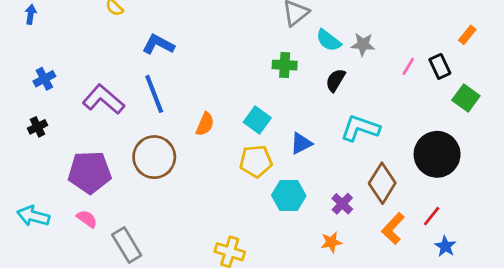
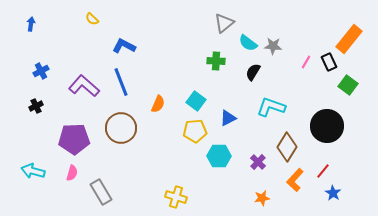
orange rectangle: (467, 35) -> (349, 39), size x2.0
pink semicircle: (87, 219) -> (72, 173), turned 70
orange star: (331, 242) -> (262, 198), moved

